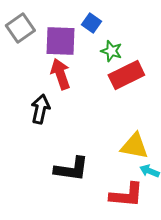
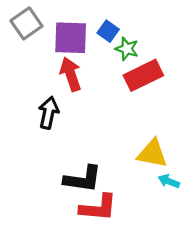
blue square: (91, 23) -> (108, 31), moved
red L-shape: (126, 195) -> (98, 208), moved

